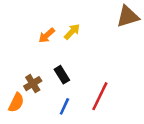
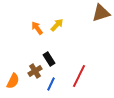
orange arrow: (47, 35) -> (37, 28), turned 96
brown cross: (33, 84) -> (35, 71), moved

